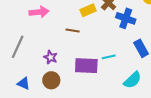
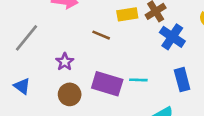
brown circle: (51, 80) -> (70, 94), moved

